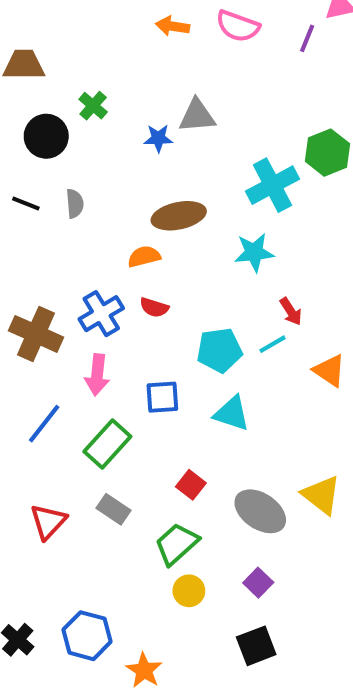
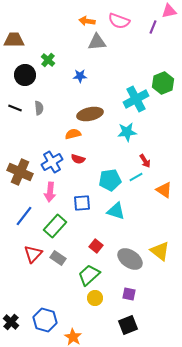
gray triangle: (197, 116) -> (97, 42), moved
red triangle: (48, 521) -> (33, 254), moved
purple square: (258, 583) -> (129, 294), turned -32

